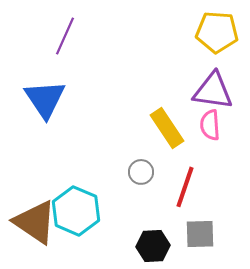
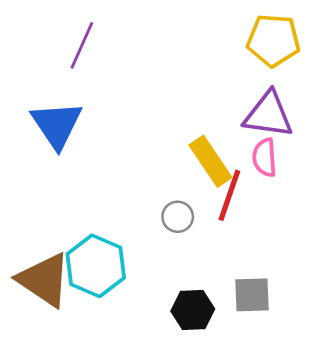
red line: (185, 187) -> (229, 195), moved

